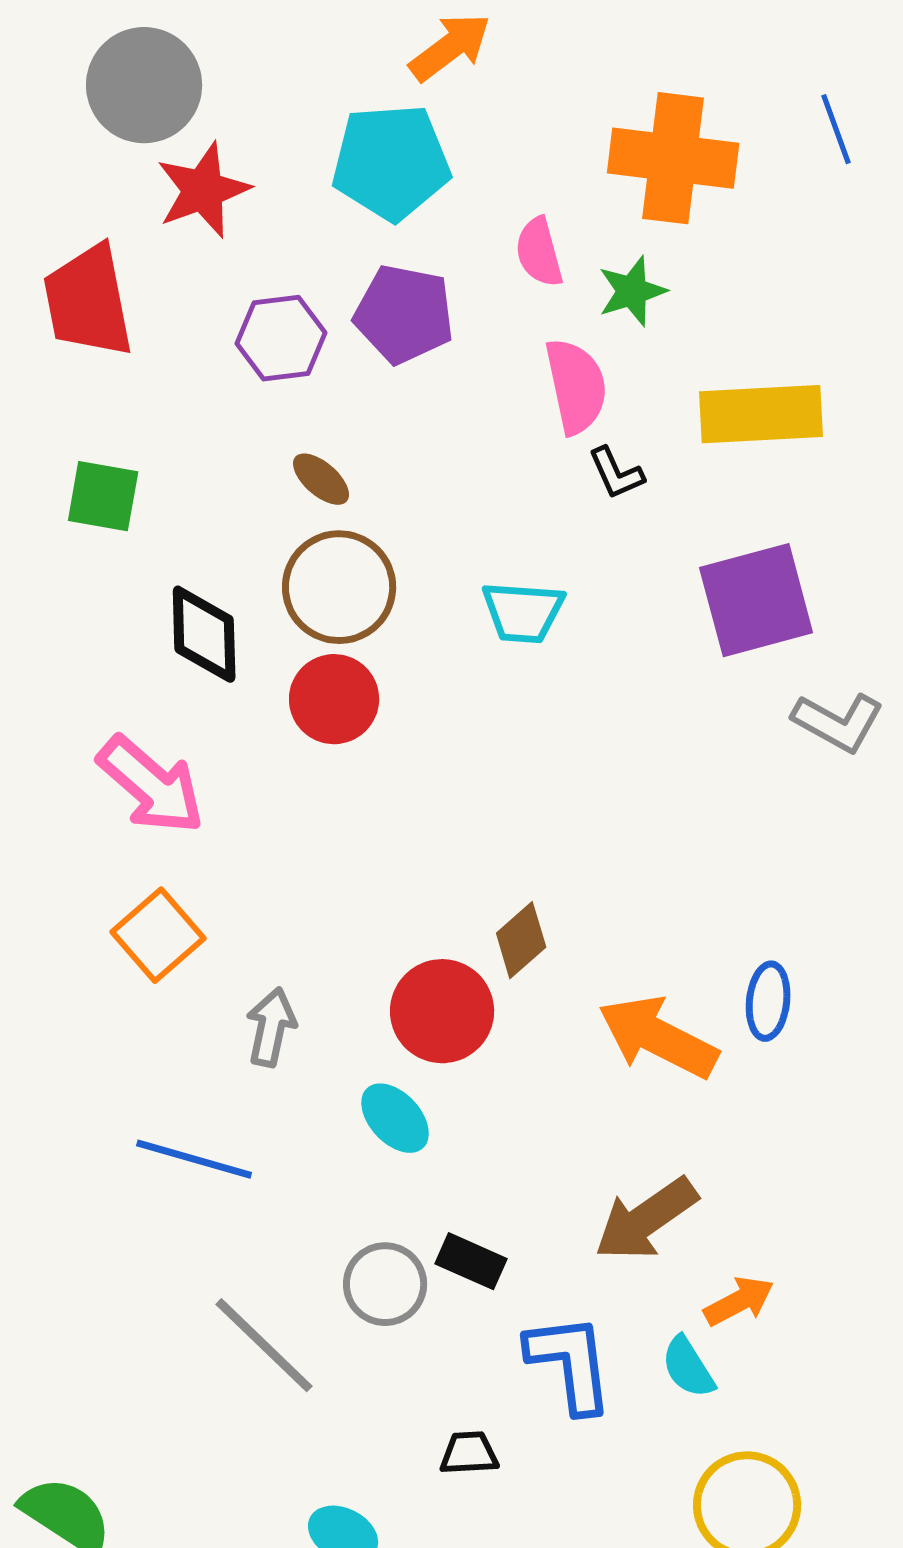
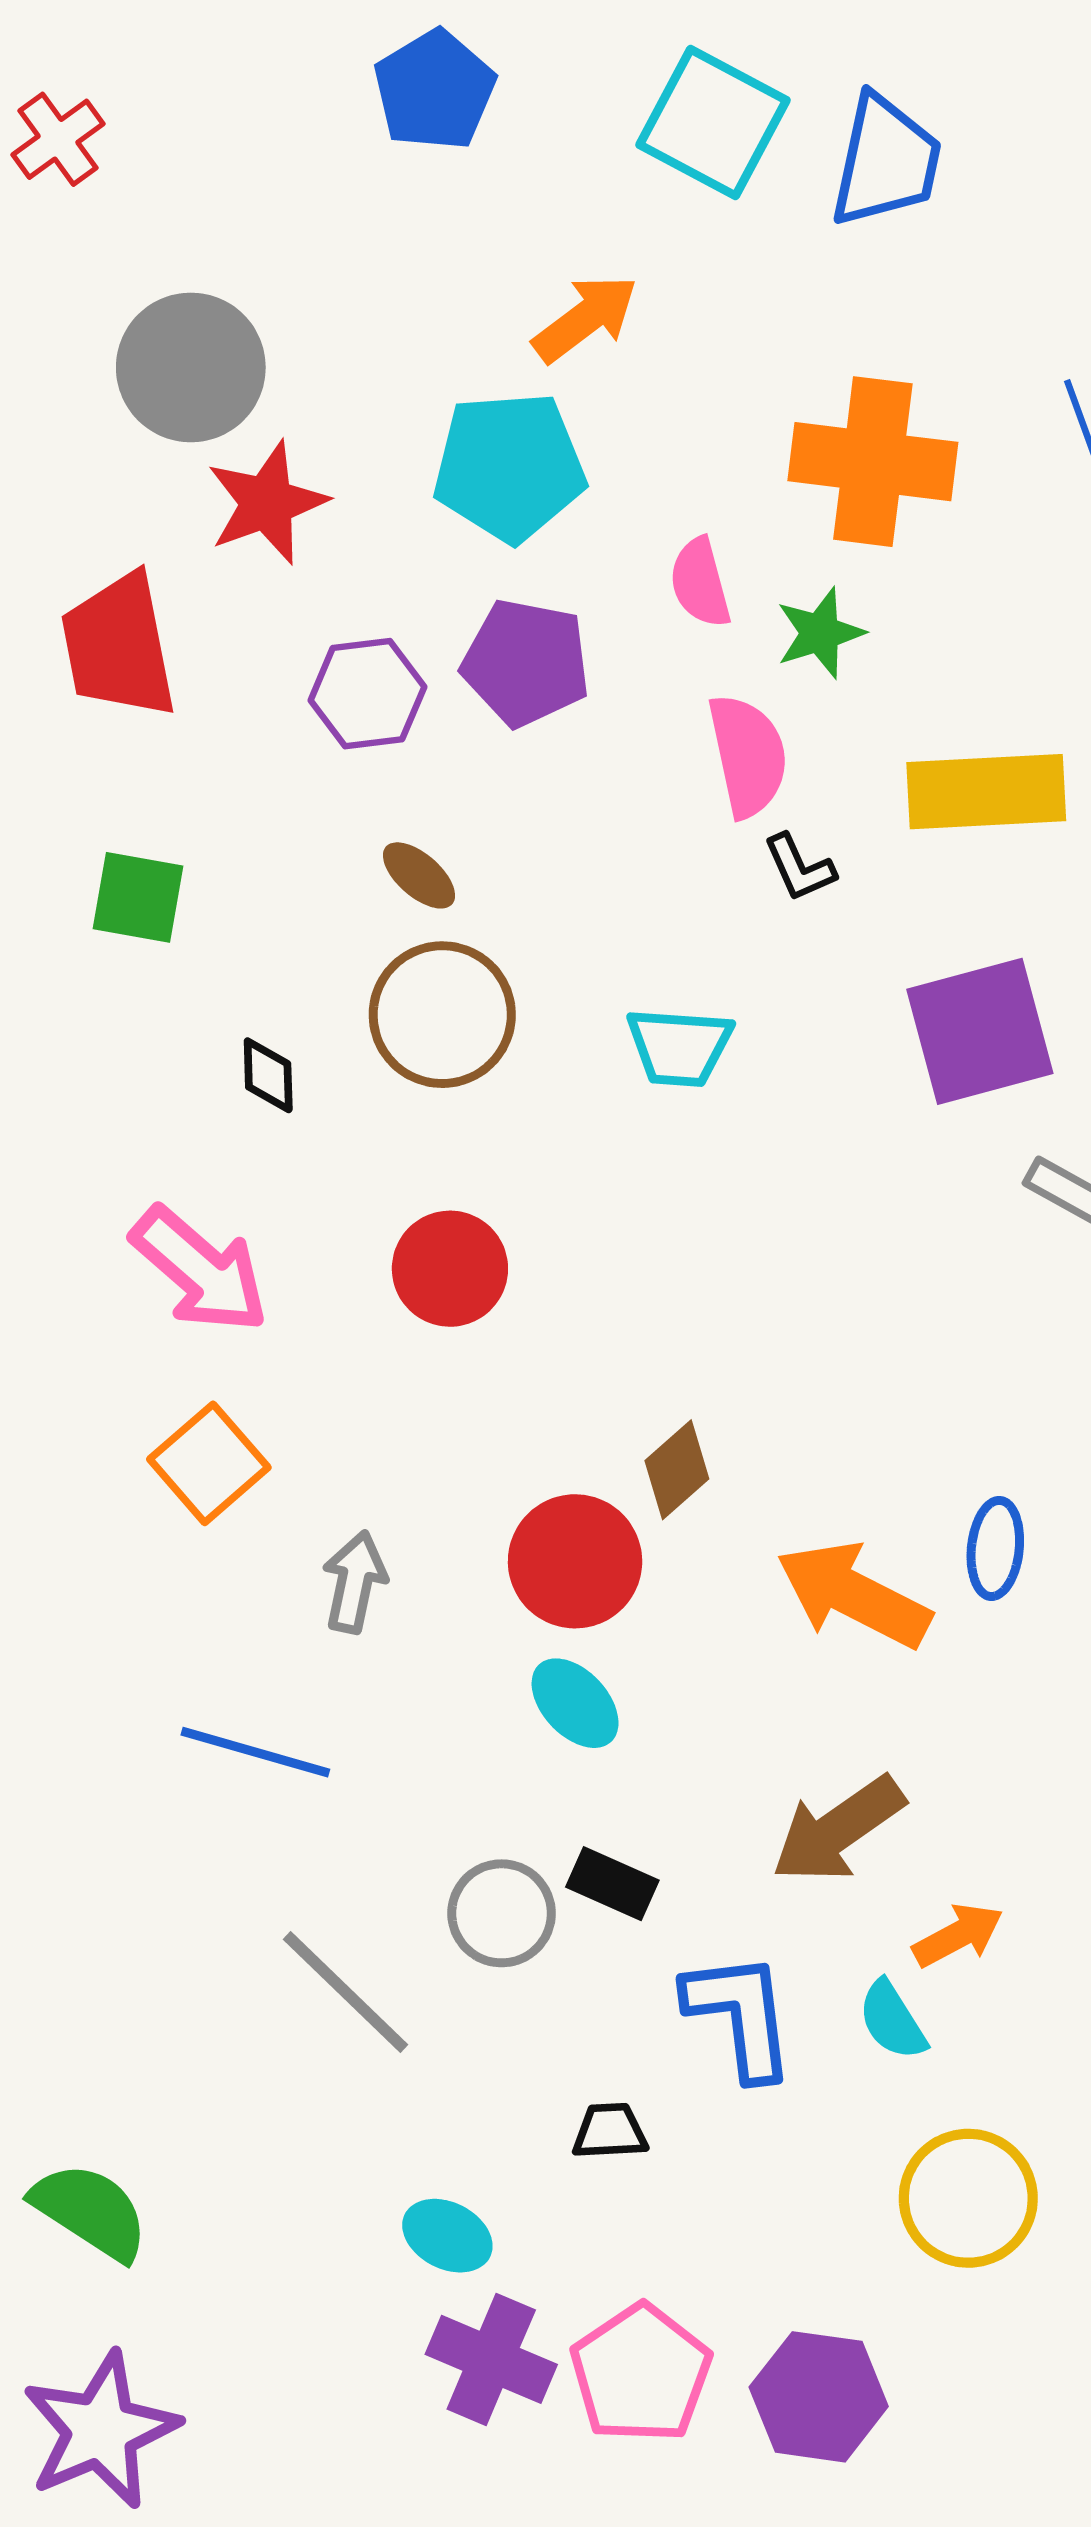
black diamond: (204, 634) -> (268, 1075), size x0.6
red circle: (334, 699) -> (450, 1269), moved
cyan ellipse: (395, 1118) -> (575, 1703), moved

